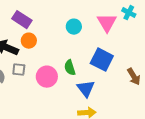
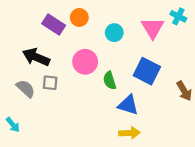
orange circle: (29, 41) -> (79, 17), moved
pink circle: (47, 77) -> (85, 62), moved
blue triangle: (86, 89) -> (128, 105), turned -36

